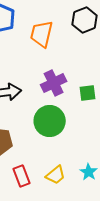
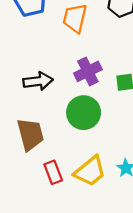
yellow trapezoid: (56, 175) -> (90, 171), size x1.5

